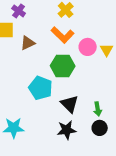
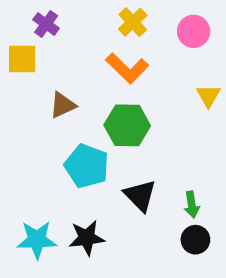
brown triangle: (28, 43) -> (63, 105), moved
pink circle: (88, 47) -> (194, 31), moved
black star: (67, 130) -> (87, 238), moved

